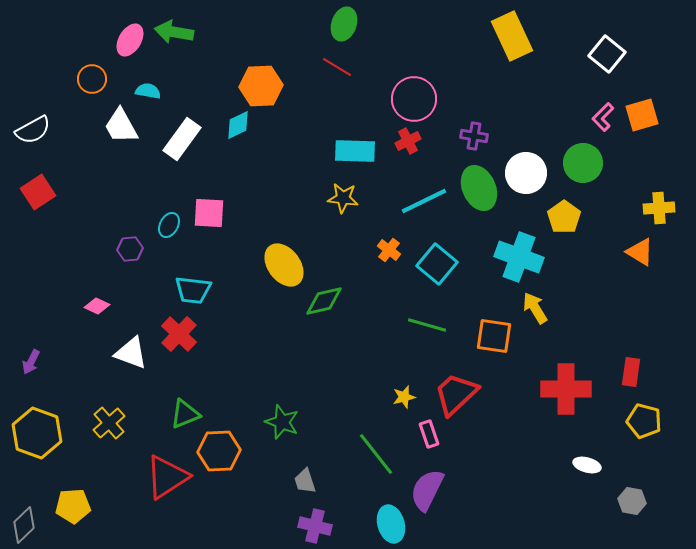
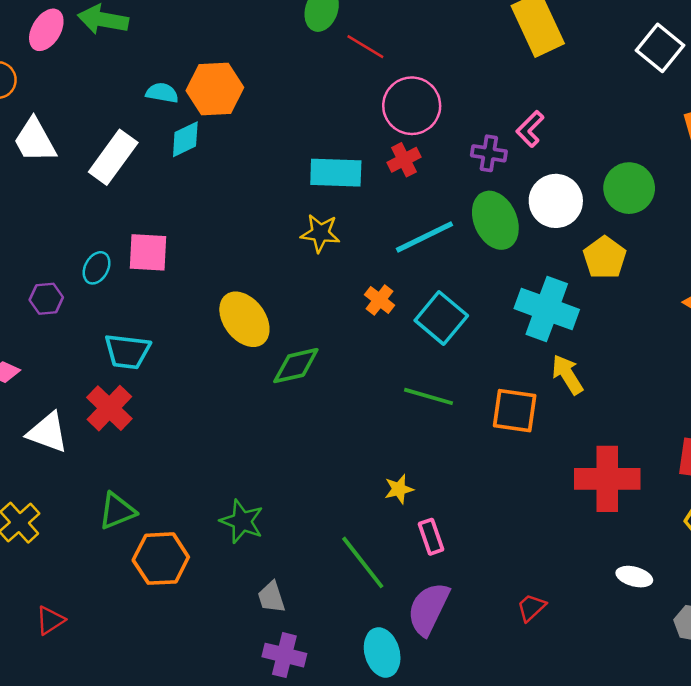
red line: (337, 67) -> (365, 47), moved
cyan semicircle: (148, 91) -> (162, 93), moved
pink L-shape: (603, 117) -> (530, 129), moved
red trapezoid: (456, 394) -> (531, 607), moved, size x0.5
red triangle: (167, 477) -> (50, 620), moved, size x0.5

